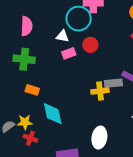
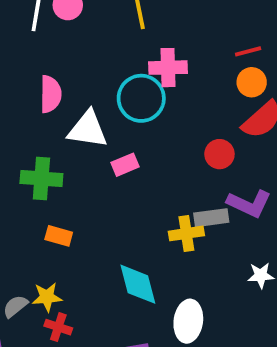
pink semicircle: (27, 26) -> (50, 94), moved
white triangle: (62, 36) -> (88, 129), moved, size x1.6
red circle: (90, 45) -> (219, 154), moved
cyan diamond: (53, 114) -> (138, 284), moved

